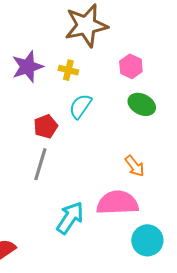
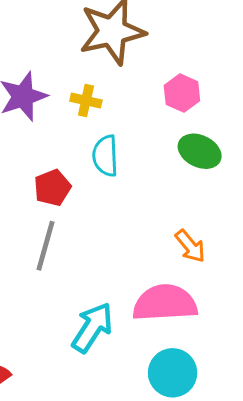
cyan semicircle: (80, 106) -> (105, 156), turned -36
cyan circle: (147, 240) -> (173, 373), moved

